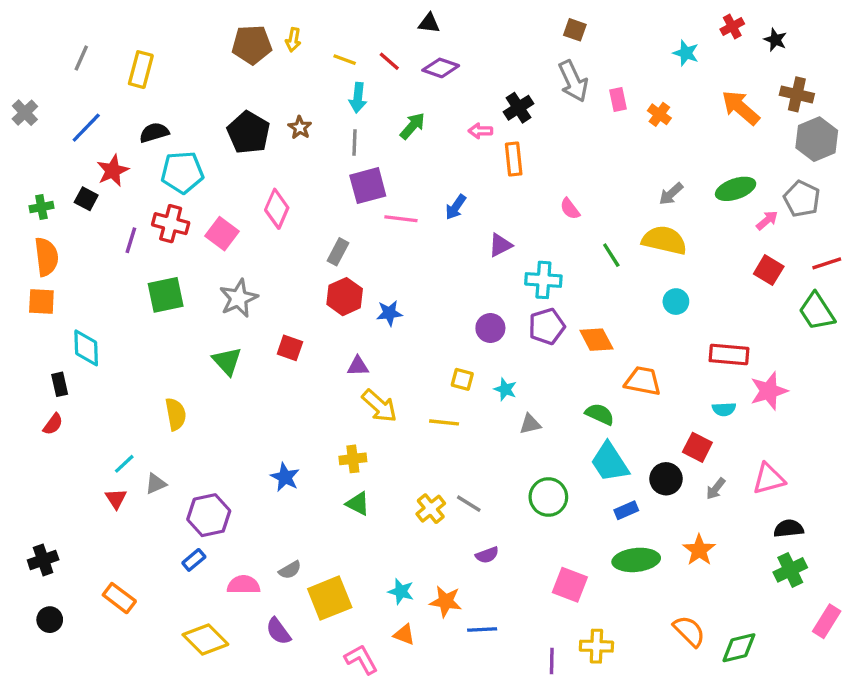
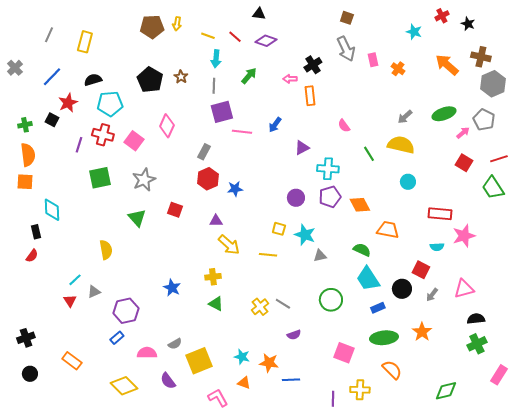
cyan star: (505, 389) -> (305, 235), size x1.5
orange semicircle: (689, 631) -> (392, 370), moved

